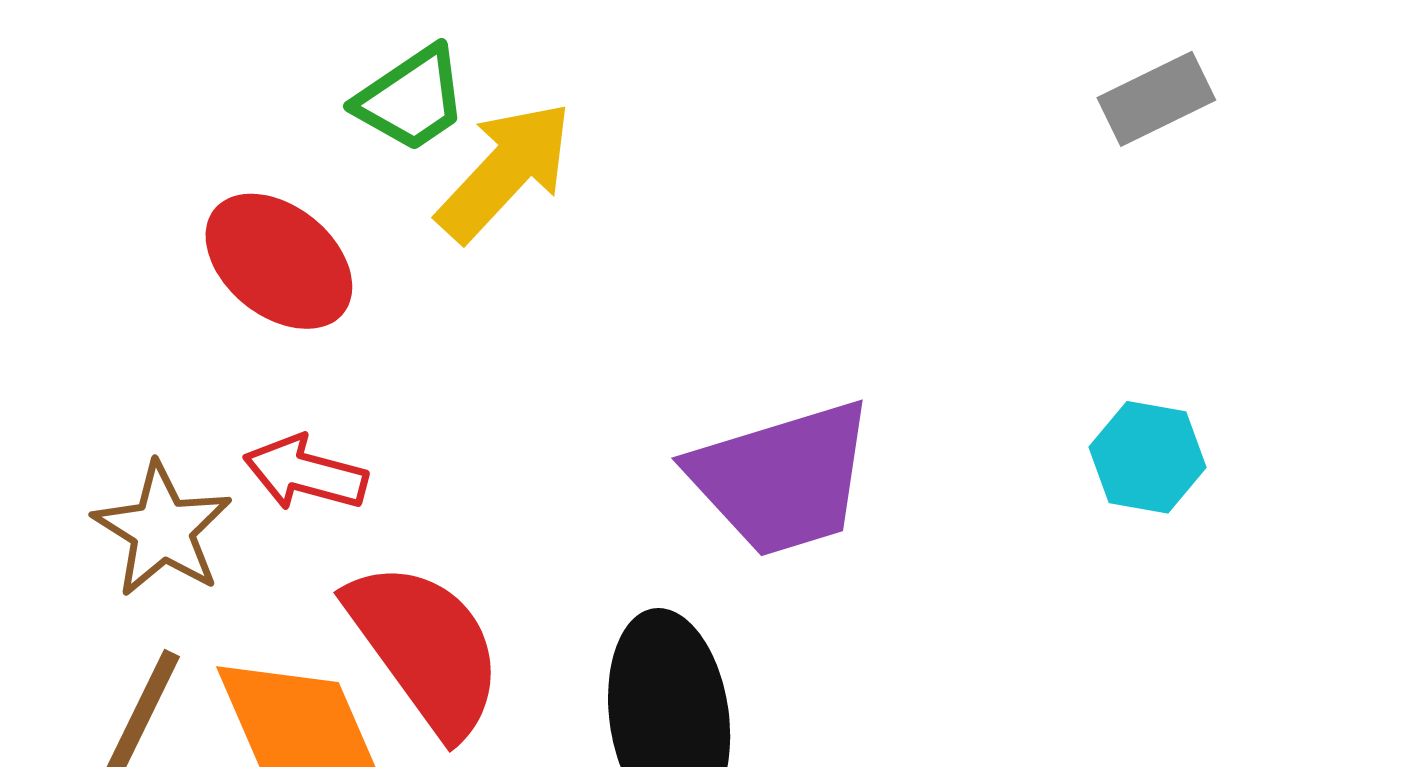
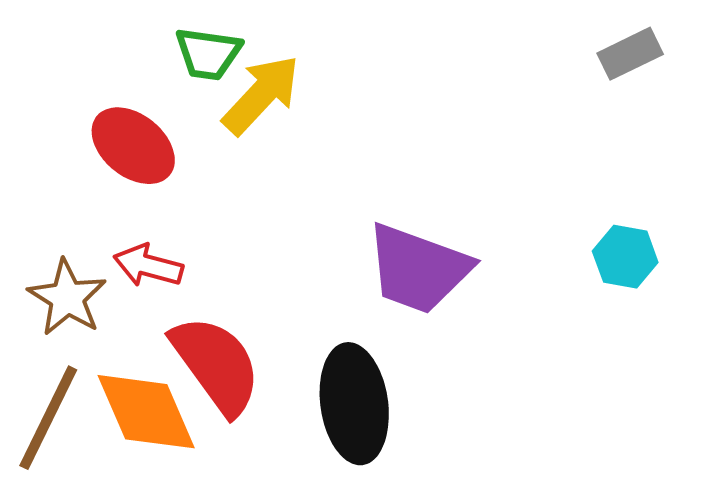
green trapezoid: (411, 99) -> (208, 54), turned 42
purple trapezoid: (782, 478) -> (418, 269), turned 37

